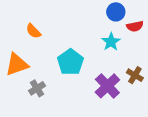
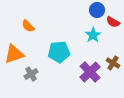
red semicircle: (135, 26) -> (113, 22), turned 40
cyan pentagon: (70, 62) -> (59, 52), turned 30

